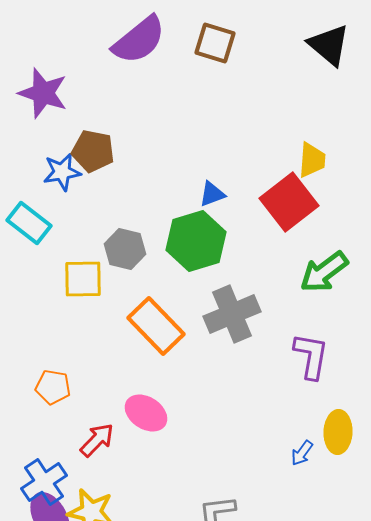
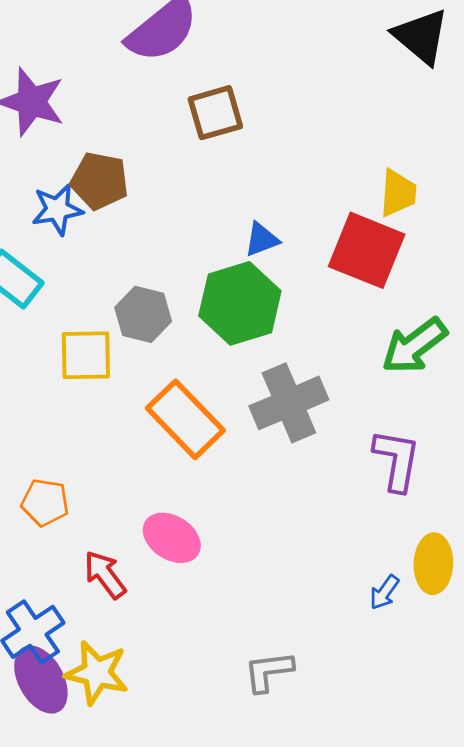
brown square: (215, 43) -> (215, 113), moved, turned -33
red square: (289, 202) -> (367, 250), turned -30
red arrow: (97, 440) -> (105, 575), turned -81

